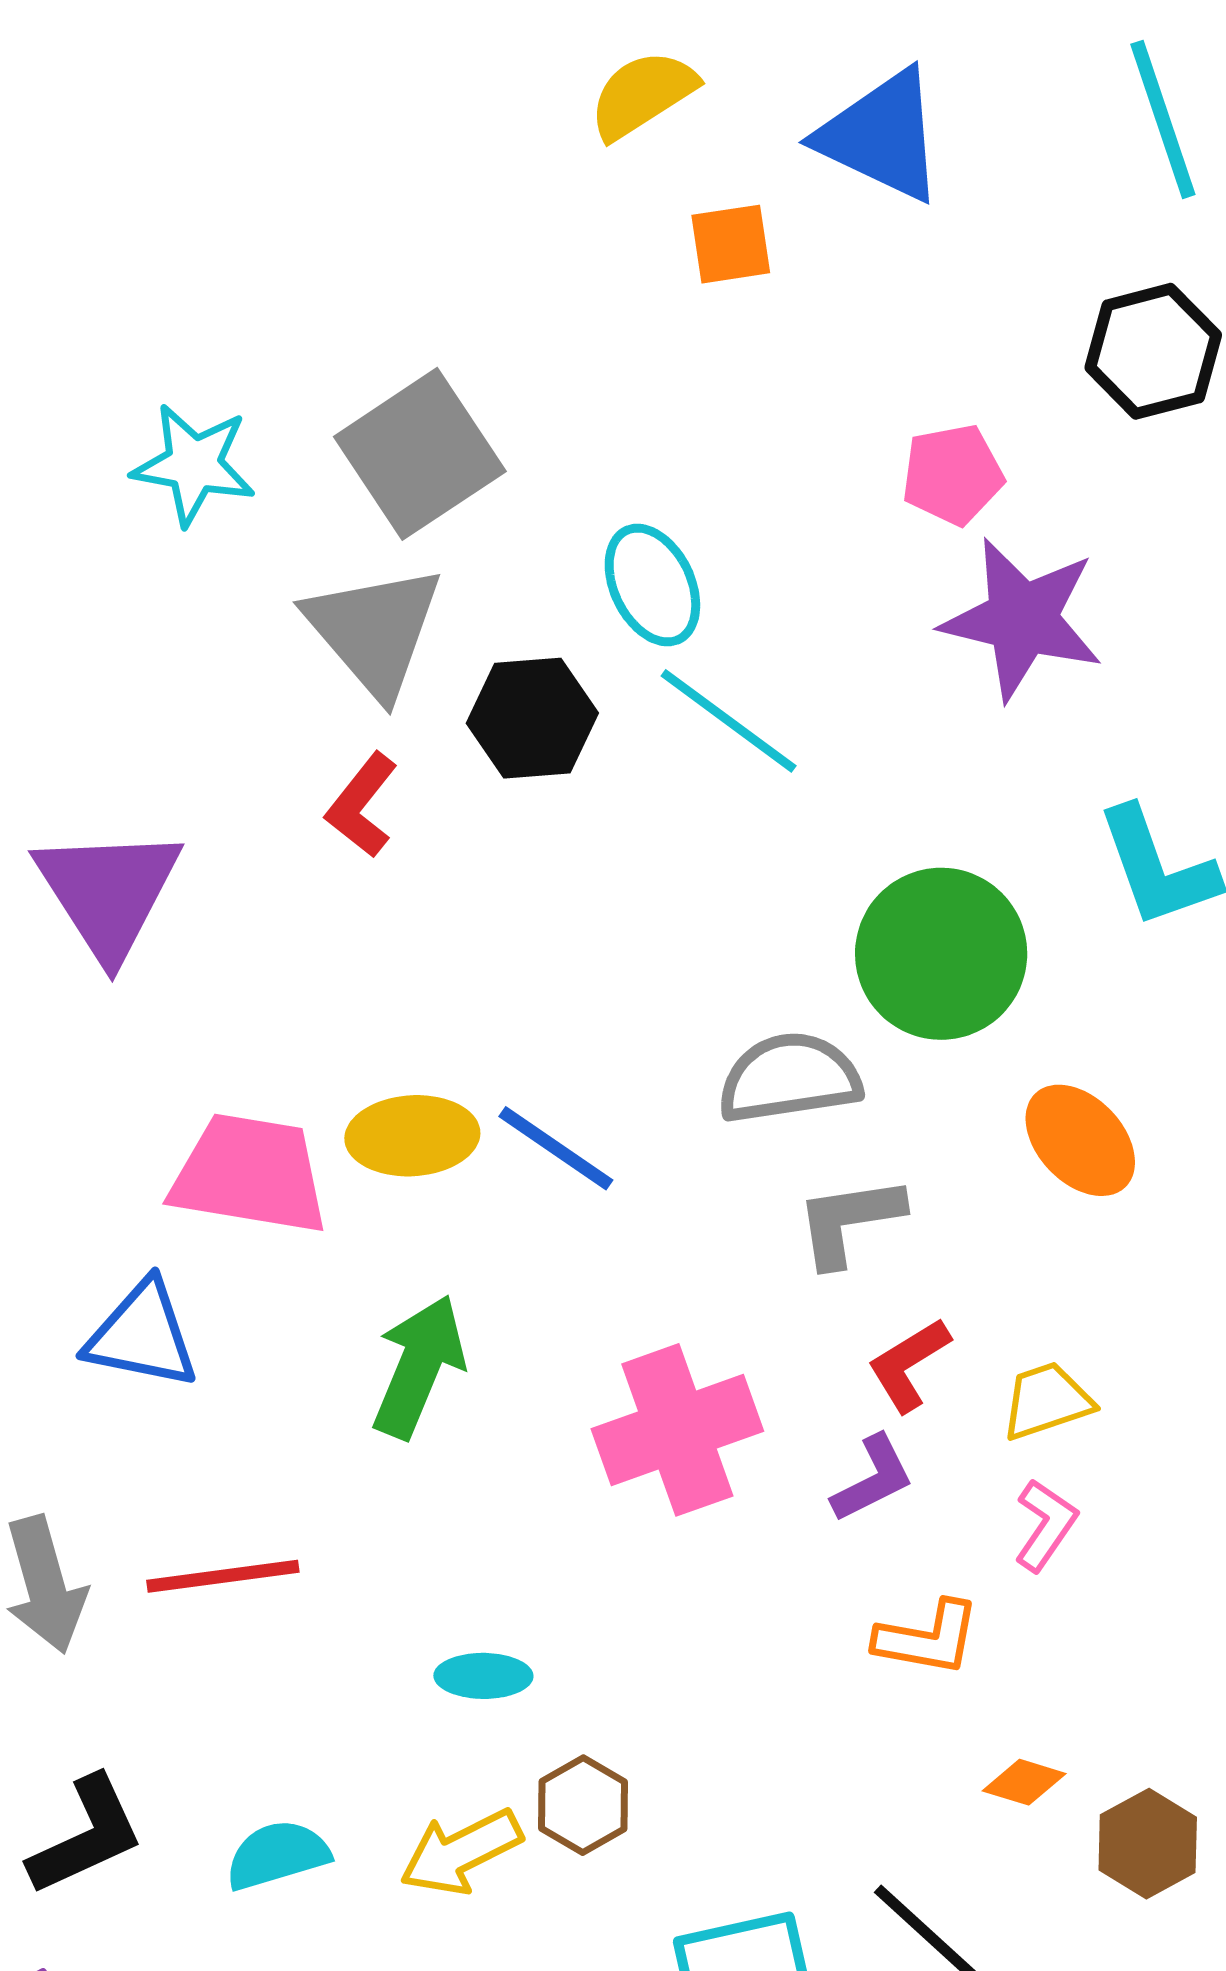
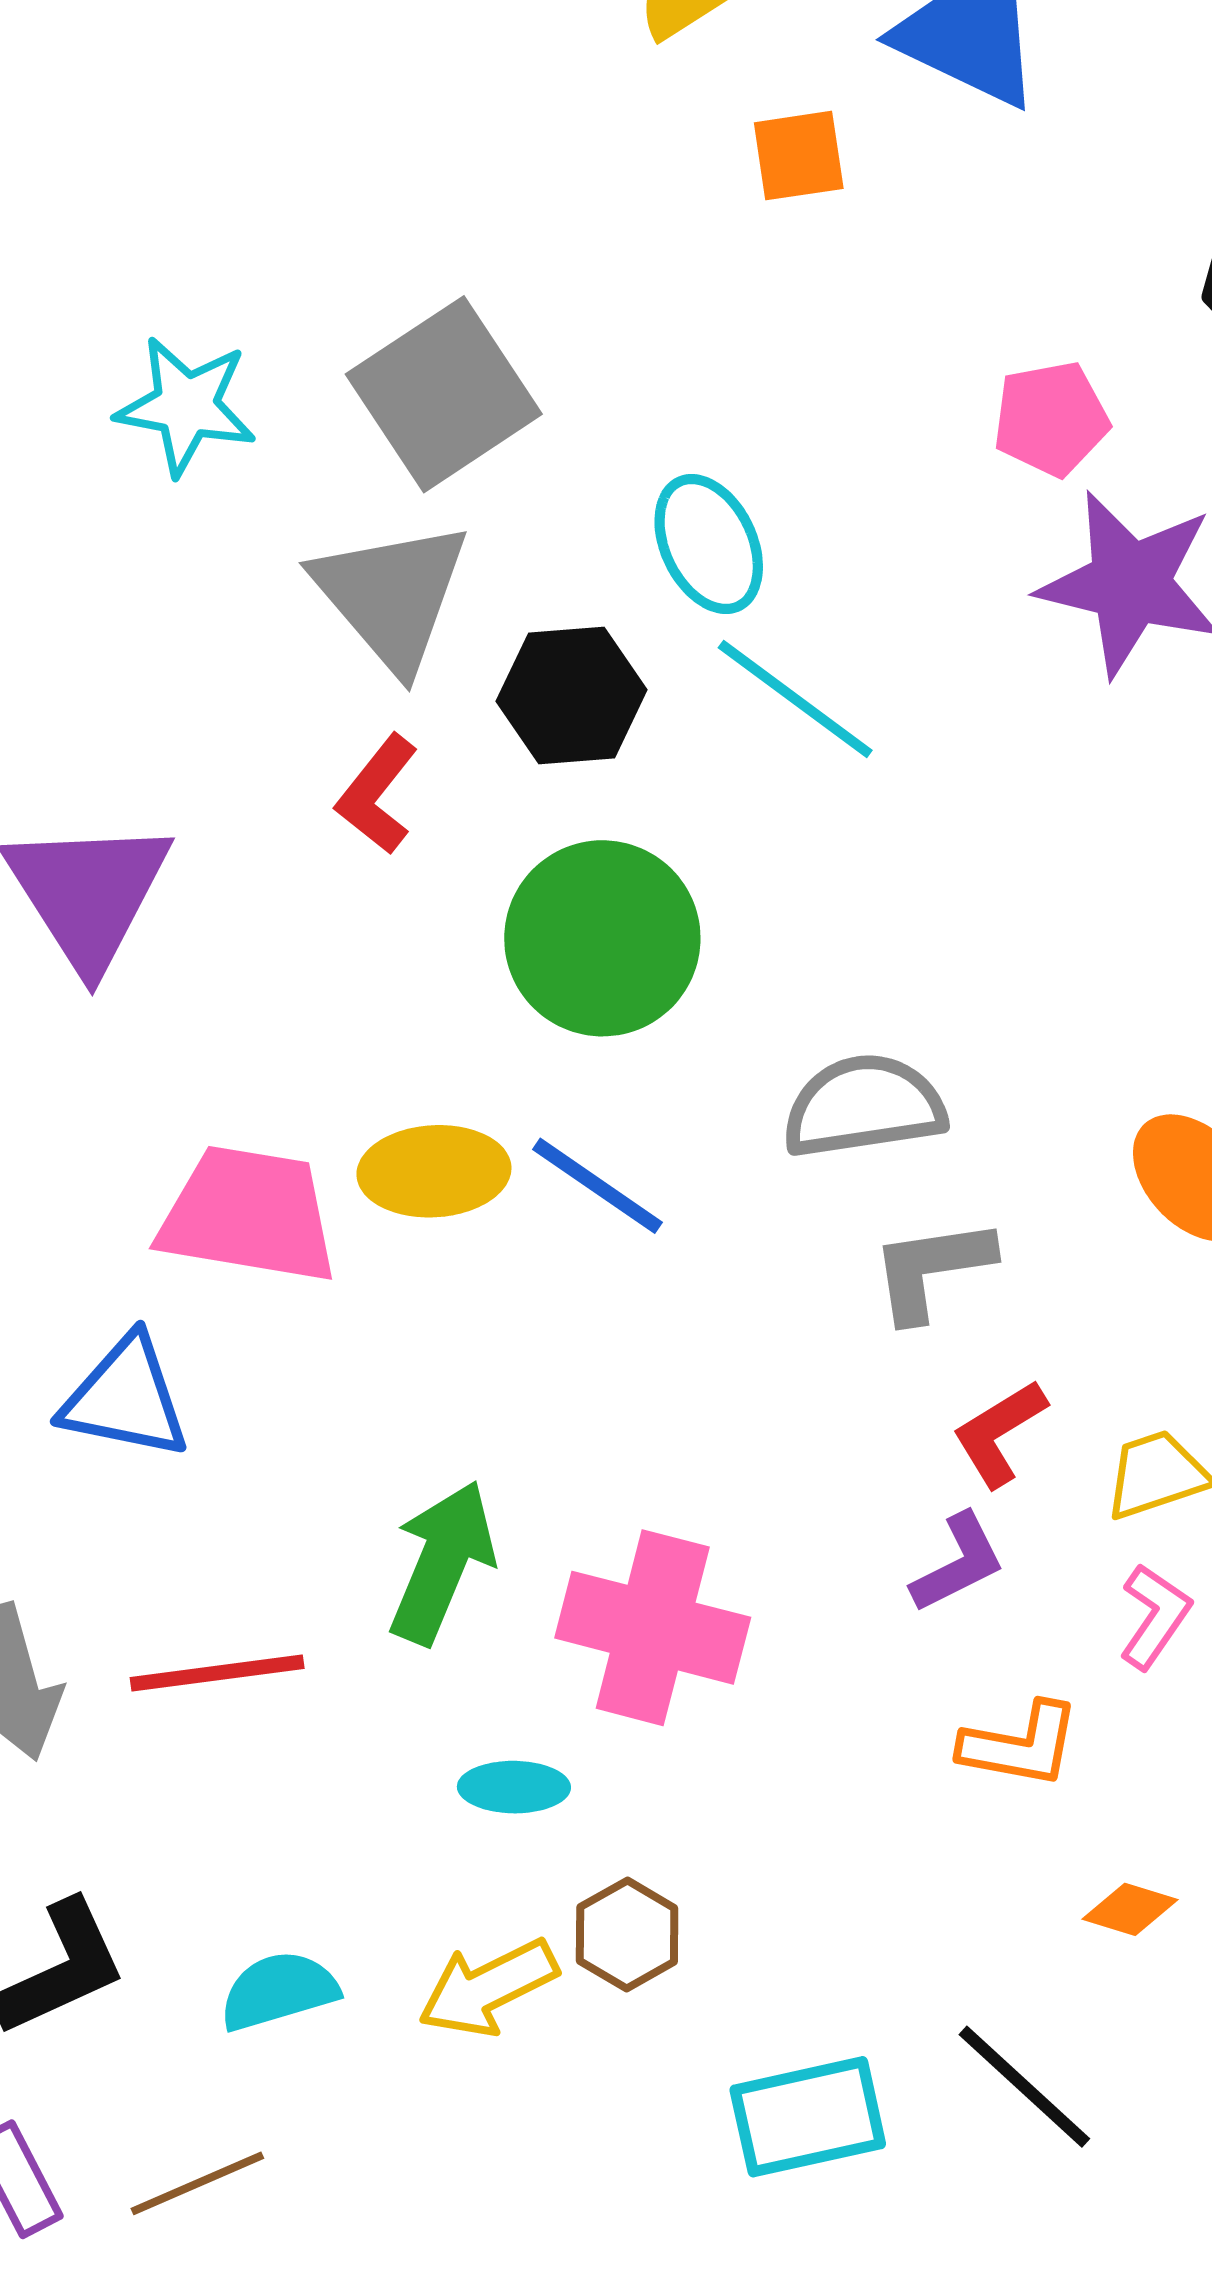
green circle: (941, 954) -> (602, 938), moved
green arrow: (419, 1367) -> (442, 1562), moved
pink cross: (677, 1430) -> (653, 1628), moved, turned 34

